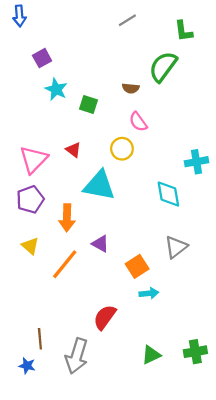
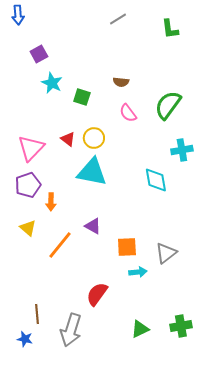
green semicircle: (163, 67) -> (168, 105), moved
yellow circle: (122, 149) -> (94, 138), moved
orange arrow: (67, 218) -> (51, 202), moved, size x0.7
gray triangle: (176, 247) -> (166, 253), moved
orange square: (137, 266) -> (127, 247), turned 30

